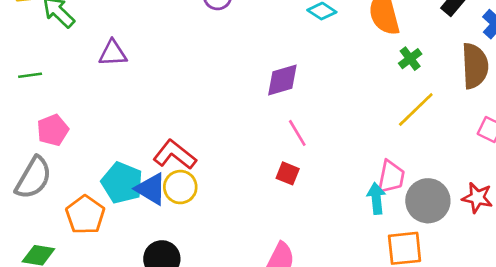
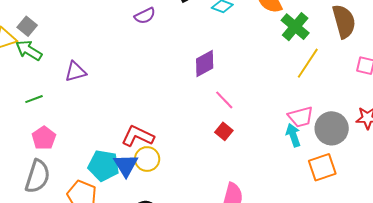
green cross: (410, 59) -> (295, 27), size x1.6
green line: (30, 75) -> (34, 99), moved
red square: (288, 173) -> (224, 131), turned 30
pink trapezoid: (391, 177) -> (301, 117), turned 76
blue triangle: (151, 189) -> (126, 165), turned 40

